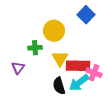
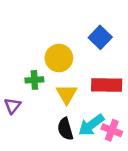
red rectangle: (78, 66) -> (107, 85), moved
pink cross: (94, 73) -> (112, 130), moved

